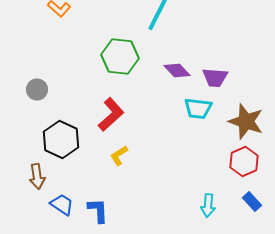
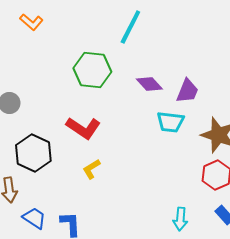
purple trapezoid: (215, 77) -> (187, 91), turned -72
red L-shape: (111, 114) -> (83, 128), turned 76

